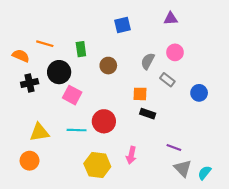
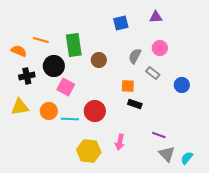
blue square: (122, 25) -> (121, 23), moved
green rectangle: (81, 49) -> (74, 45), size x1.6
yellow triangle: (39, 132) -> (20, 107), moved
orange circle: (30, 161) -> (49, 111), moved

